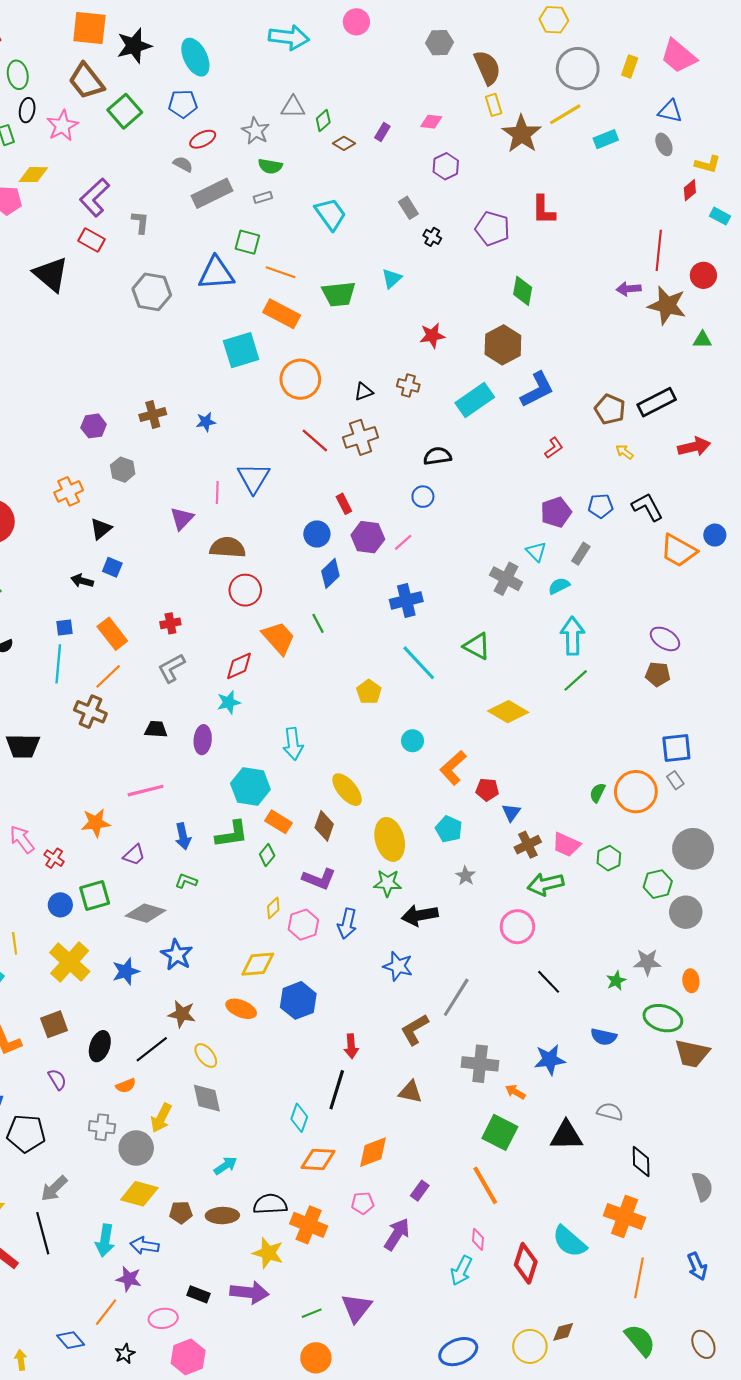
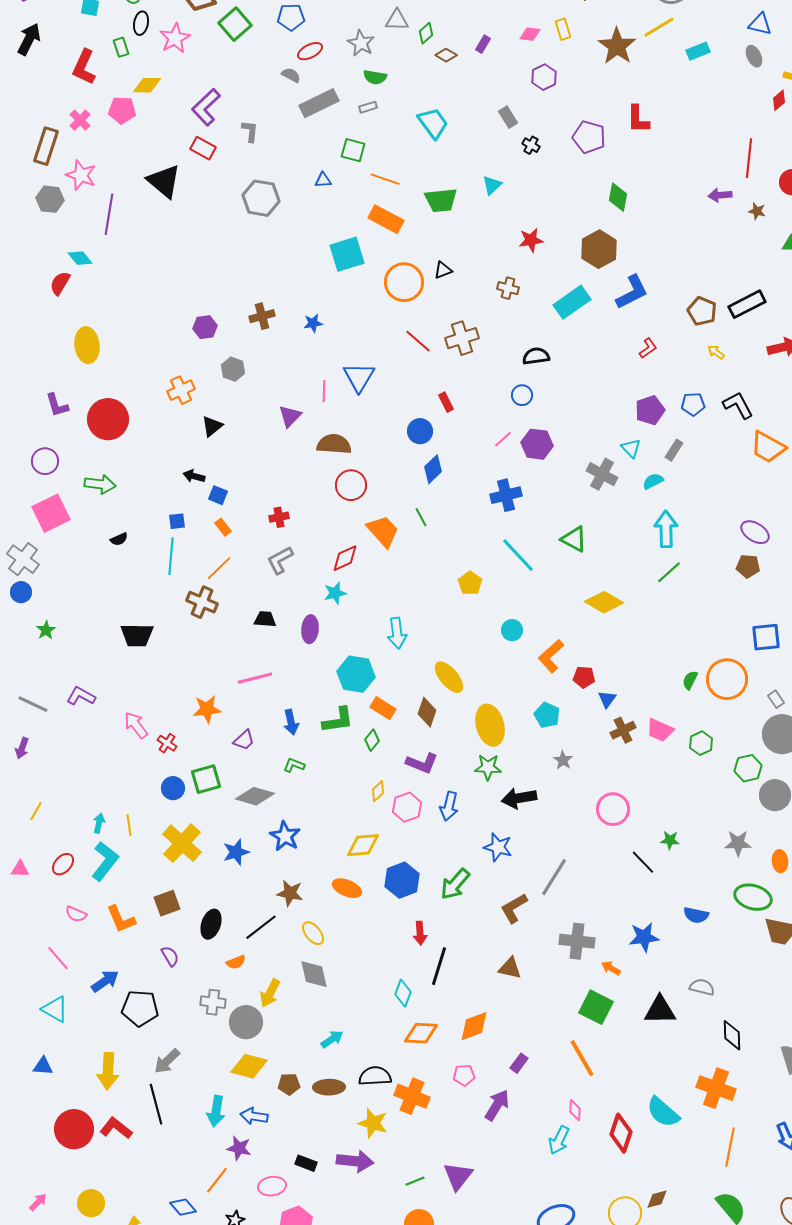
yellow rectangle: (494, 105) -> (563, 29), moved
blue triangle: (216, 273) -> (323, 180), size x0.5
brown star: (667, 305) -> (757, 211), size x0.5
black triangle: (364, 392) -> (443, 270), moved
purple hexagon: (368, 537) -> (537, 444), moved
blue square: (112, 567) -> (218, 495), moved
orange rectangle: (112, 634) -> (223, 527), size x0.6
gray rectangle: (675, 780) -> (776, 699), moved
green arrow: (545, 884) -> (455, 884), moved, turned -36
green star: (616, 981) -> (670, 840), moved, turned 30
red arrow: (351, 1046) -> (420, 933), moved

